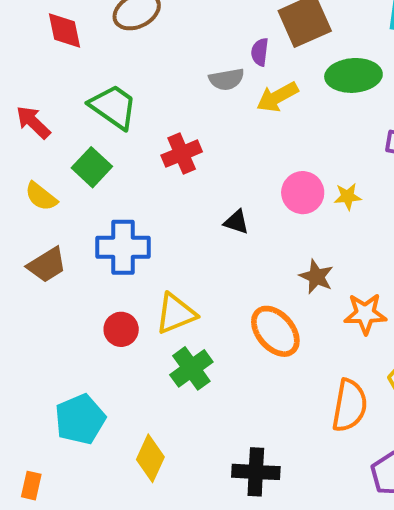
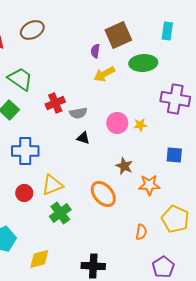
gray semicircle: (227, 79) -> (78, 113), moved
orange semicircle: (350, 405) -> (141, 232), size x0.6
yellow diamond: (150, 458) -> (39, 259), turned 50

